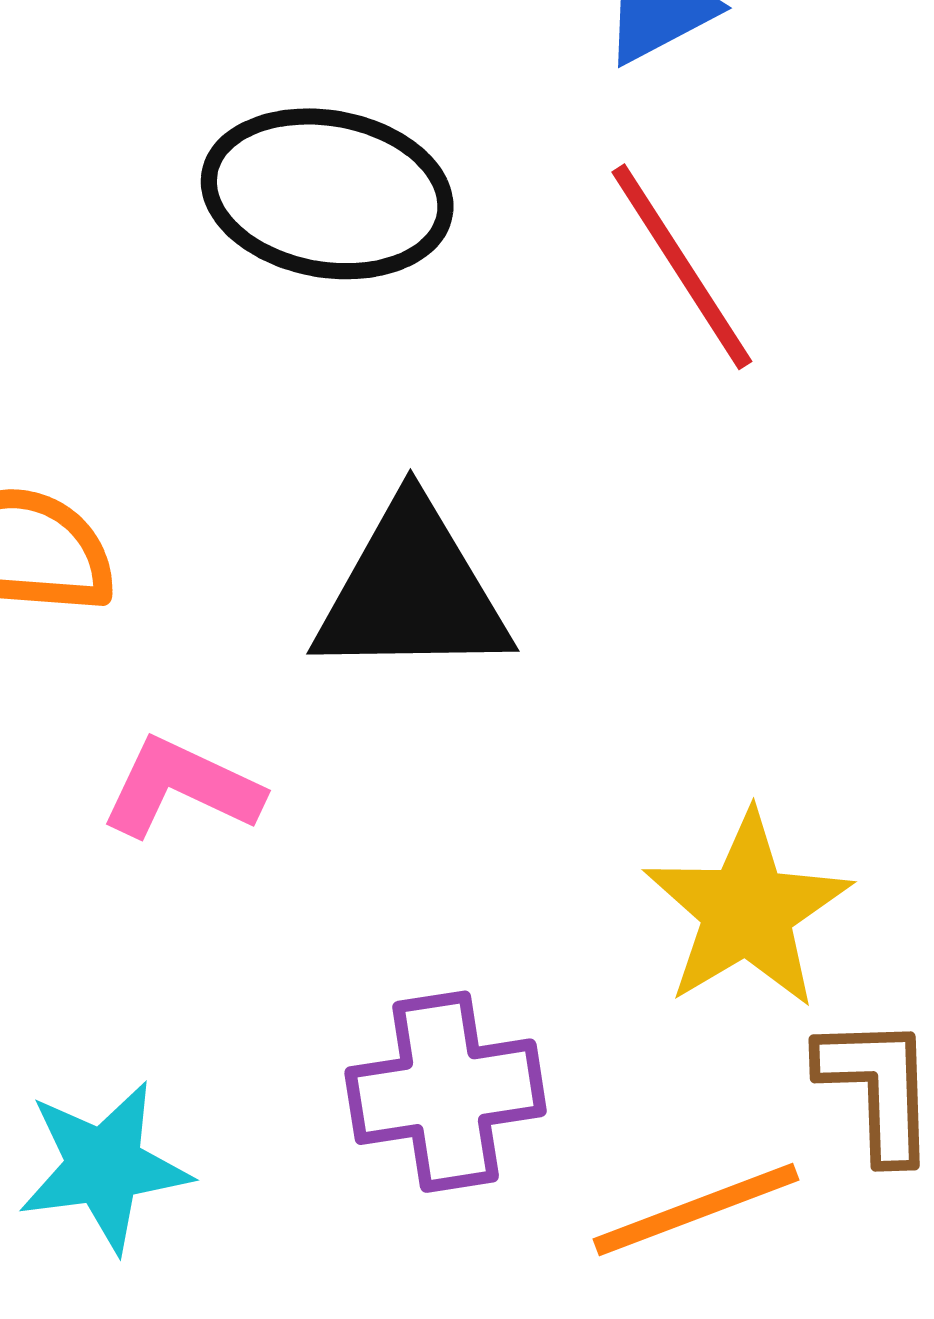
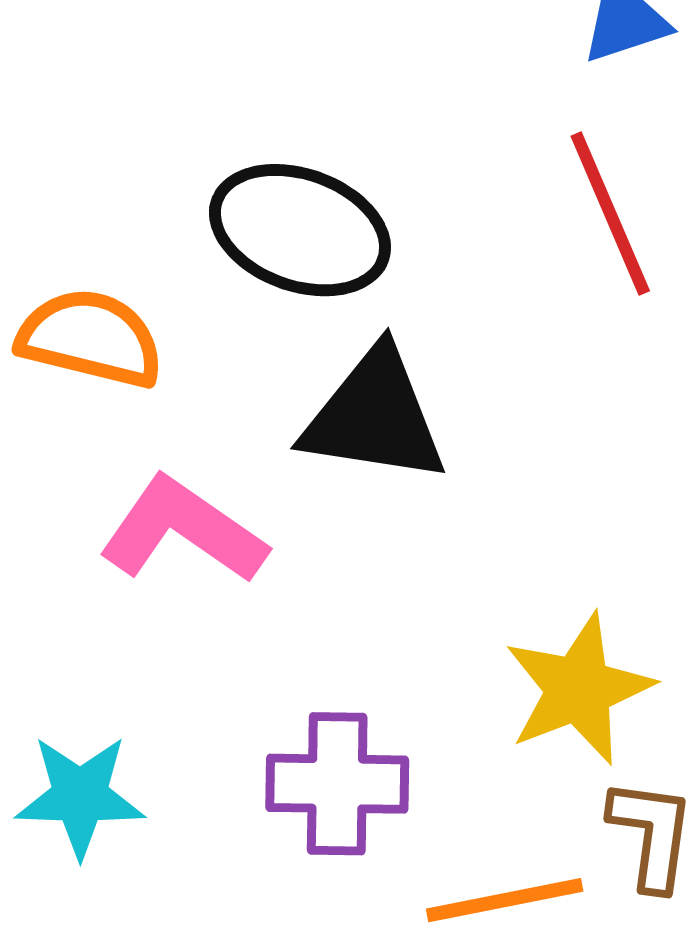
black ellipse: (327, 194) -> (300, 230), moved
pink L-shape: (181, 788) -> (183, 531), size x1.4

